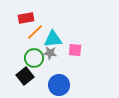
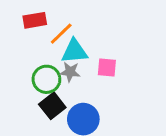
orange line: (35, 32) -> (61, 34), moved
black square: (25, 76) -> (52, 106), moved

